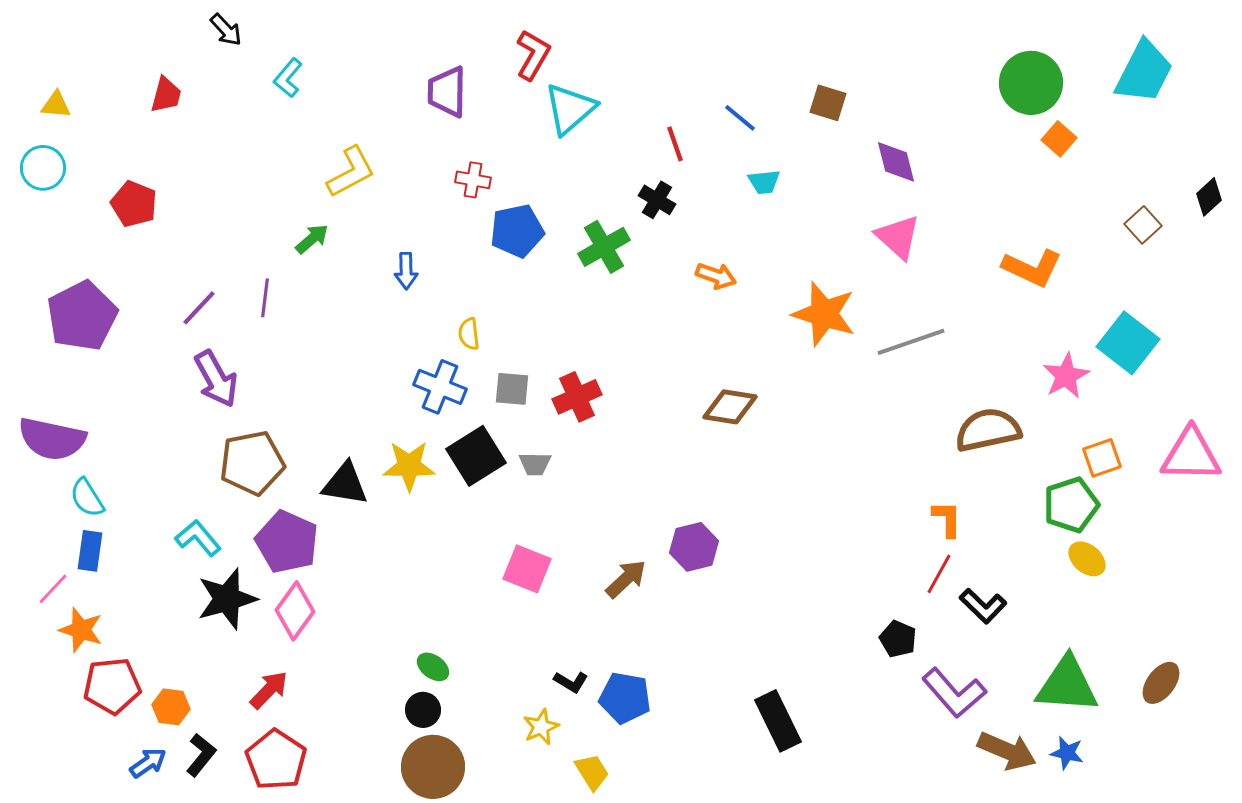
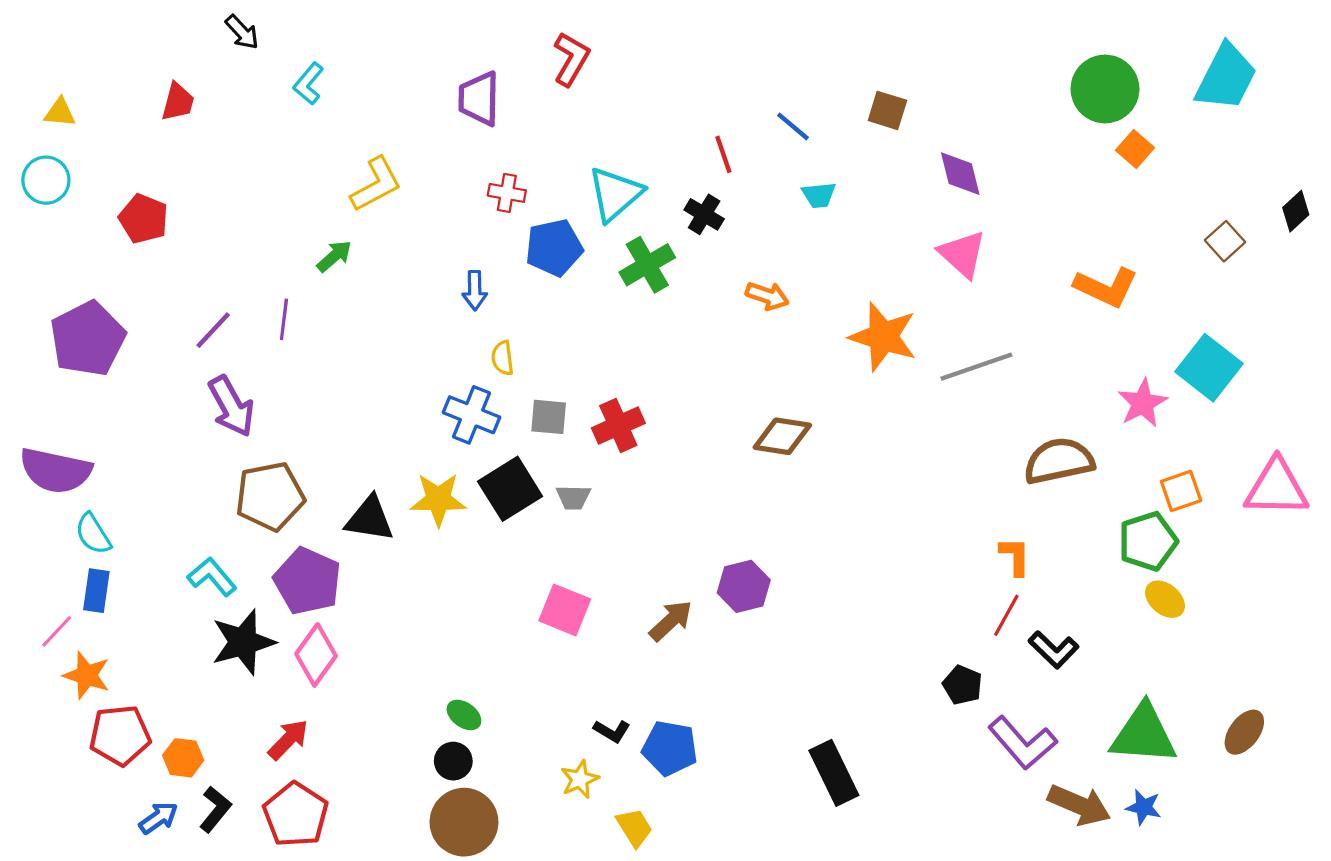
cyan triangle: (570, 109) -> (615, 194), moved
blue arrow: (406, 271) -> (475, 290), moved

